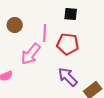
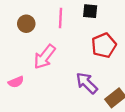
pink line: (45, 33) -> (60, 18), moved
red pentagon: (68, 44) -> (104, 45), moved, turned -30

